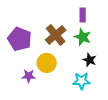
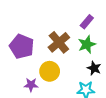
purple rectangle: (83, 15) -> (87, 22), turned 40
green star: (83, 37) -> (87, 44), turned 30

